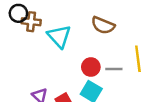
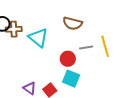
gray line: (114, 69) -> (86, 48), moved

